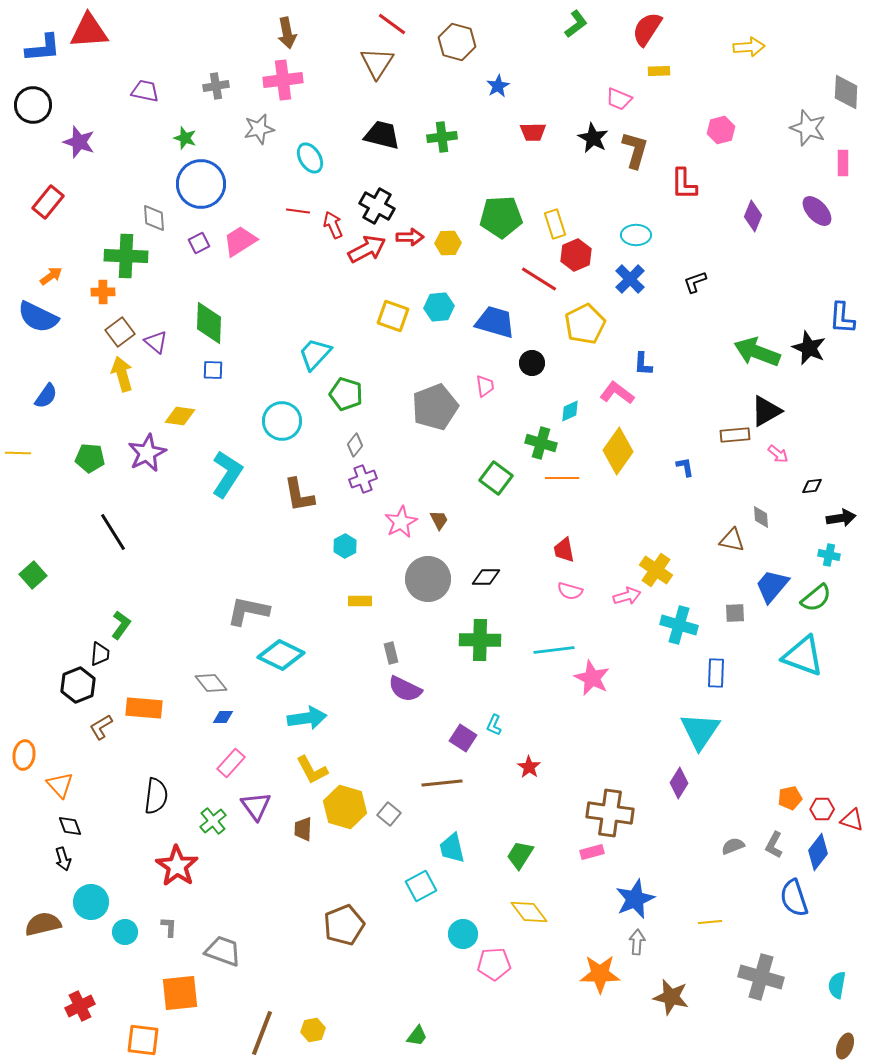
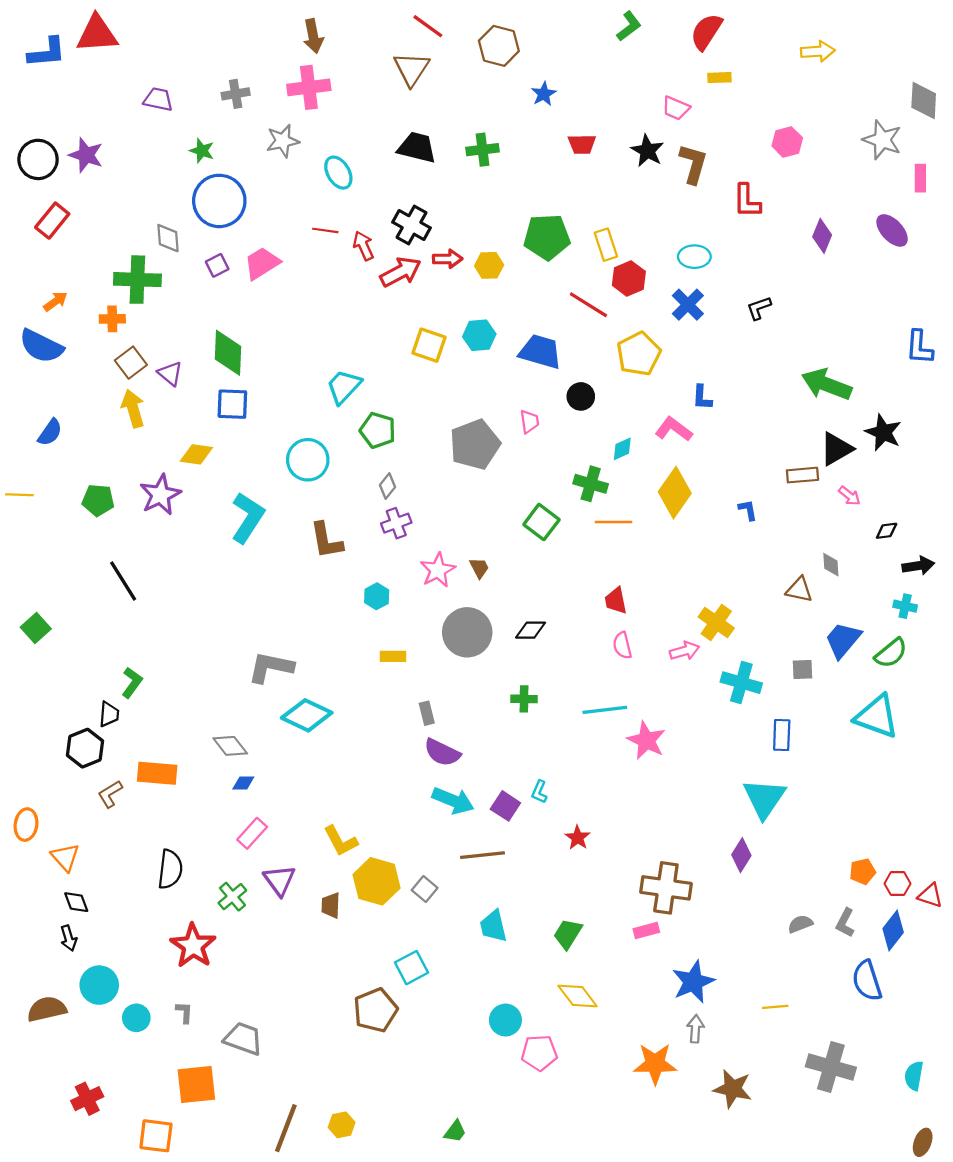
black circle: (33, 105) -> (38, 159), moved
black star: (809, 348) -> (883, 432), moved
blue square: (213, 370) -> (232, 404), size x1.5
pink semicircle: (570, 591) -> (622, 645), turned 60
green cross: (480, 640) -> (524, 699), size x0.6
cyan arrow: (307, 718) -> (453, 801), moved, turned 30
cyan square: (421, 886) -> (412, 968), moved

